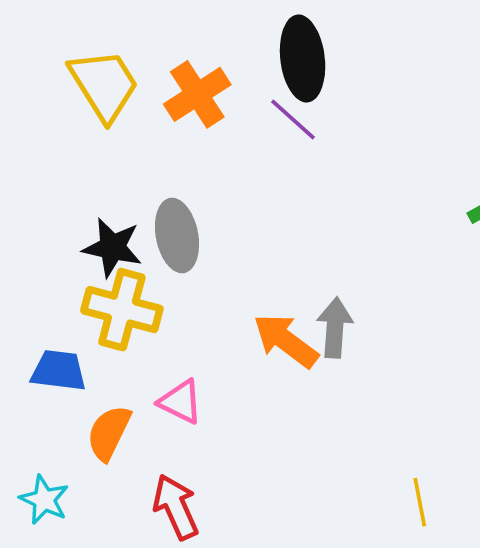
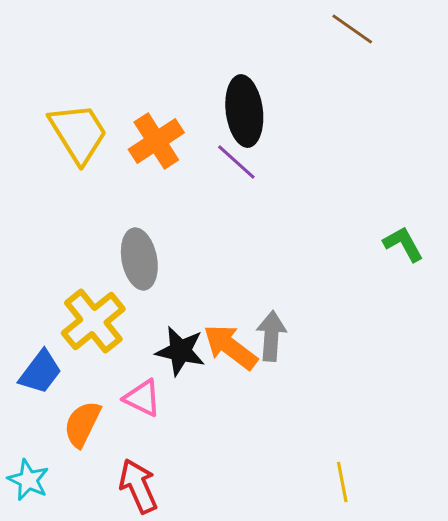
black star: (112, 247) -> (180, 351), moved
yellow cross: (122, 310) -> (93, 321), turned 36
blue trapezoid: (59, 371) -> (40, 372), turned 120

